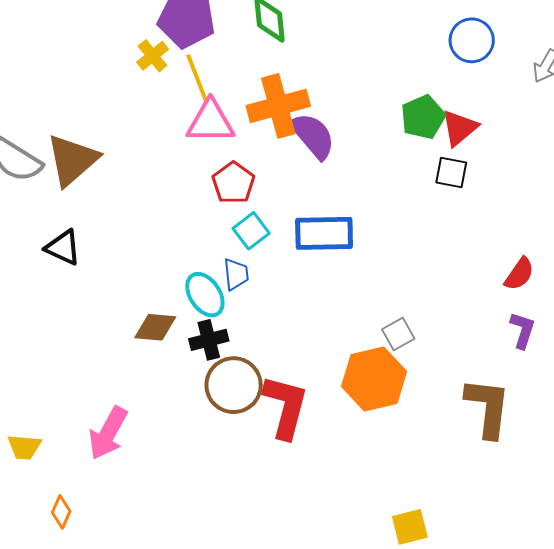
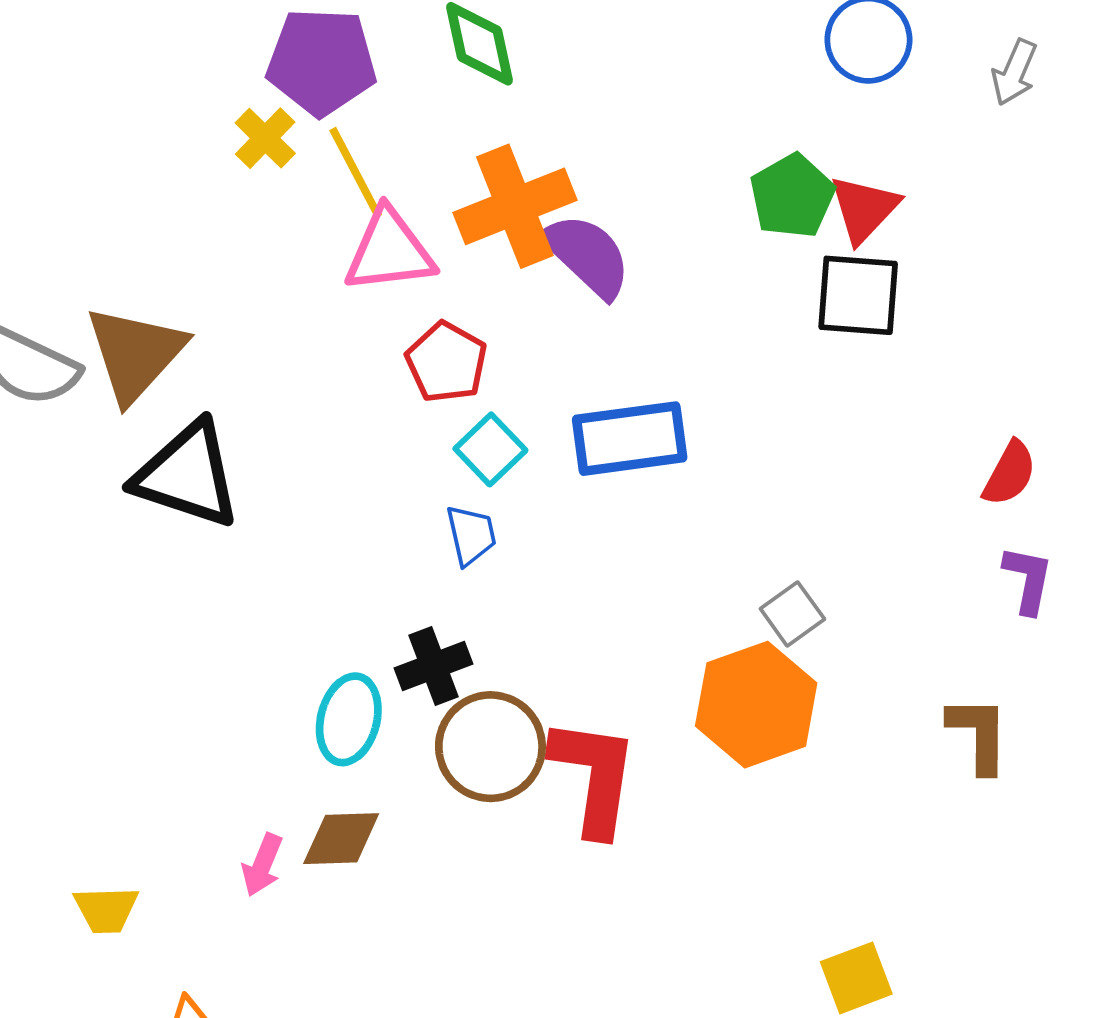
black square: (451, 172) -> (858, 295), size x1.4
black triangle: (63, 248) -> (187, 475), moved, size x1.6
cyan ellipse: (205, 295) -> (349, 719), moved, turned 54
brown diamond: (155, 327) -> (341, 839), moved
brown L-shape: (488, 408) -> (979, 734), size x0.7
pink arrow: (108, 433) -> (262, 865), size x0.6

